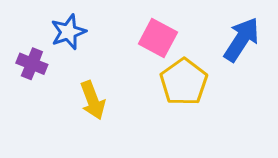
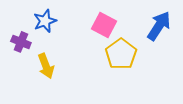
yellow arrow: (93, 100) -> (46, 66), moved

